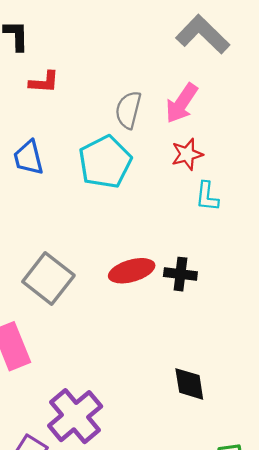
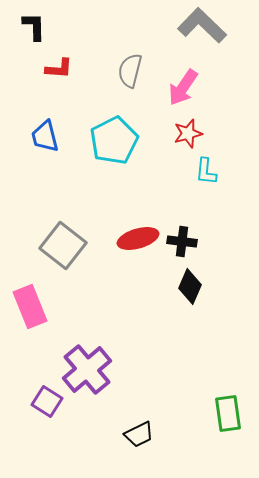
gray semicircle: (128, 110) -> (130, 70), moved
black diamond: (189, 384) -> (190, 286), moved, turned 32

